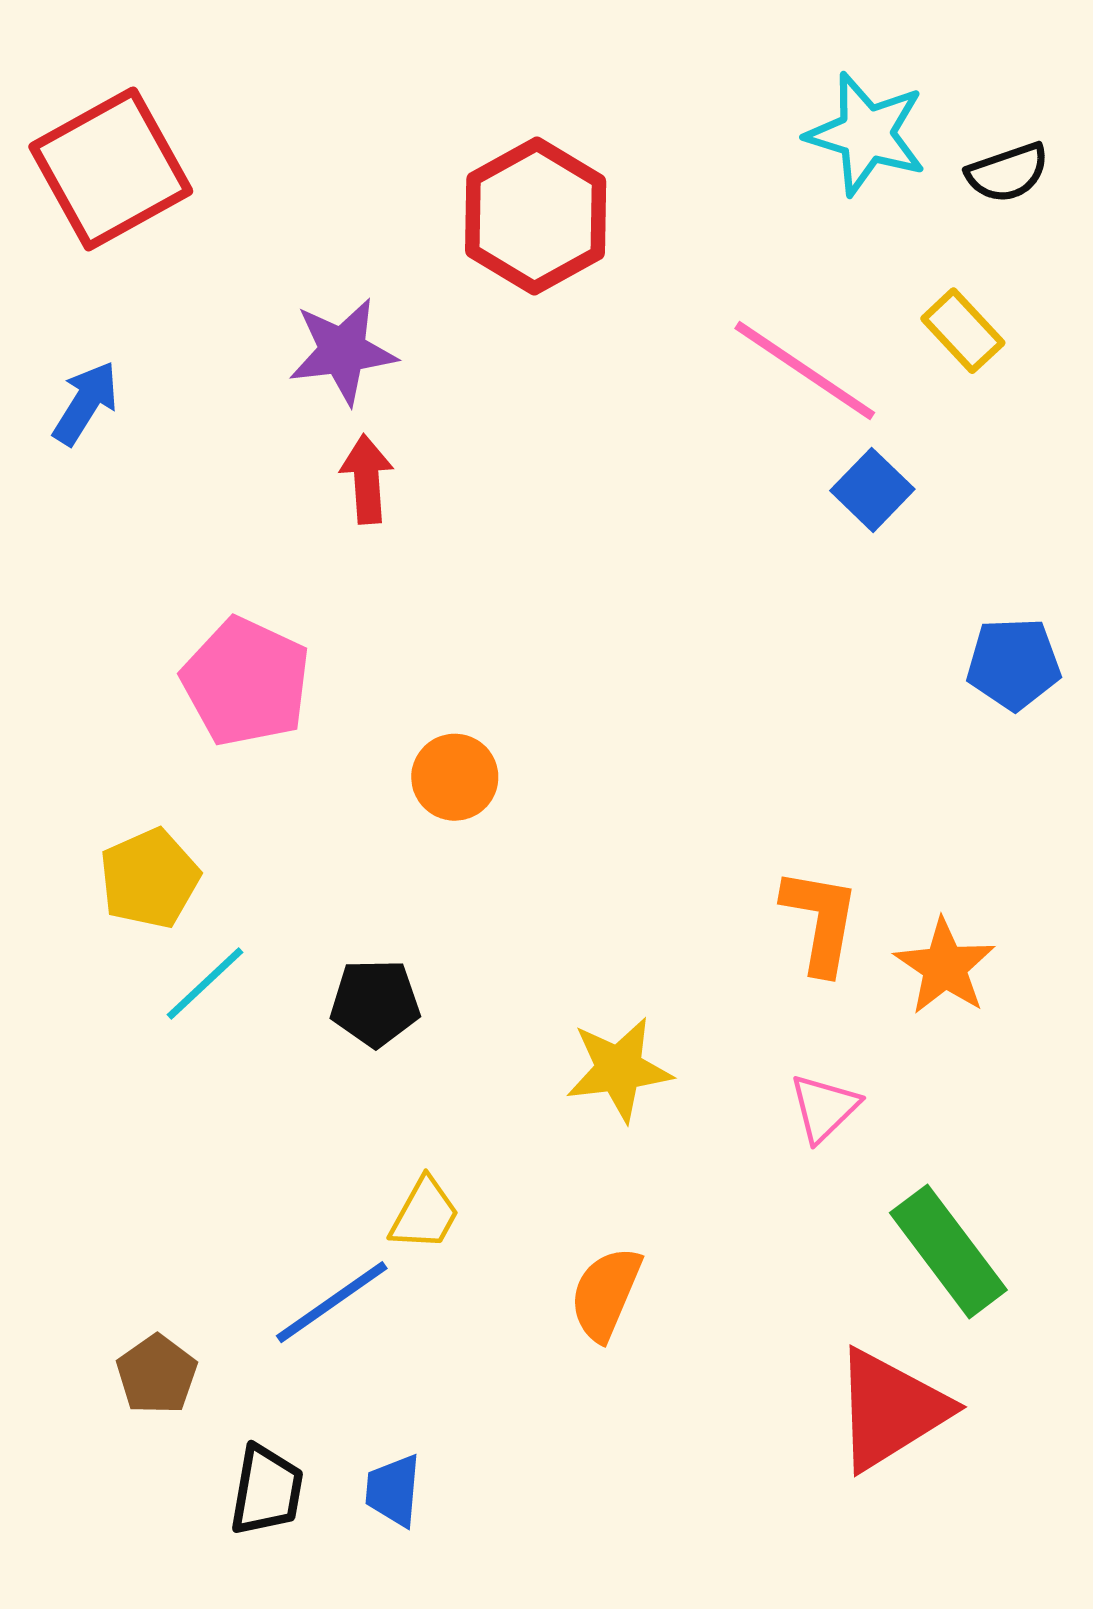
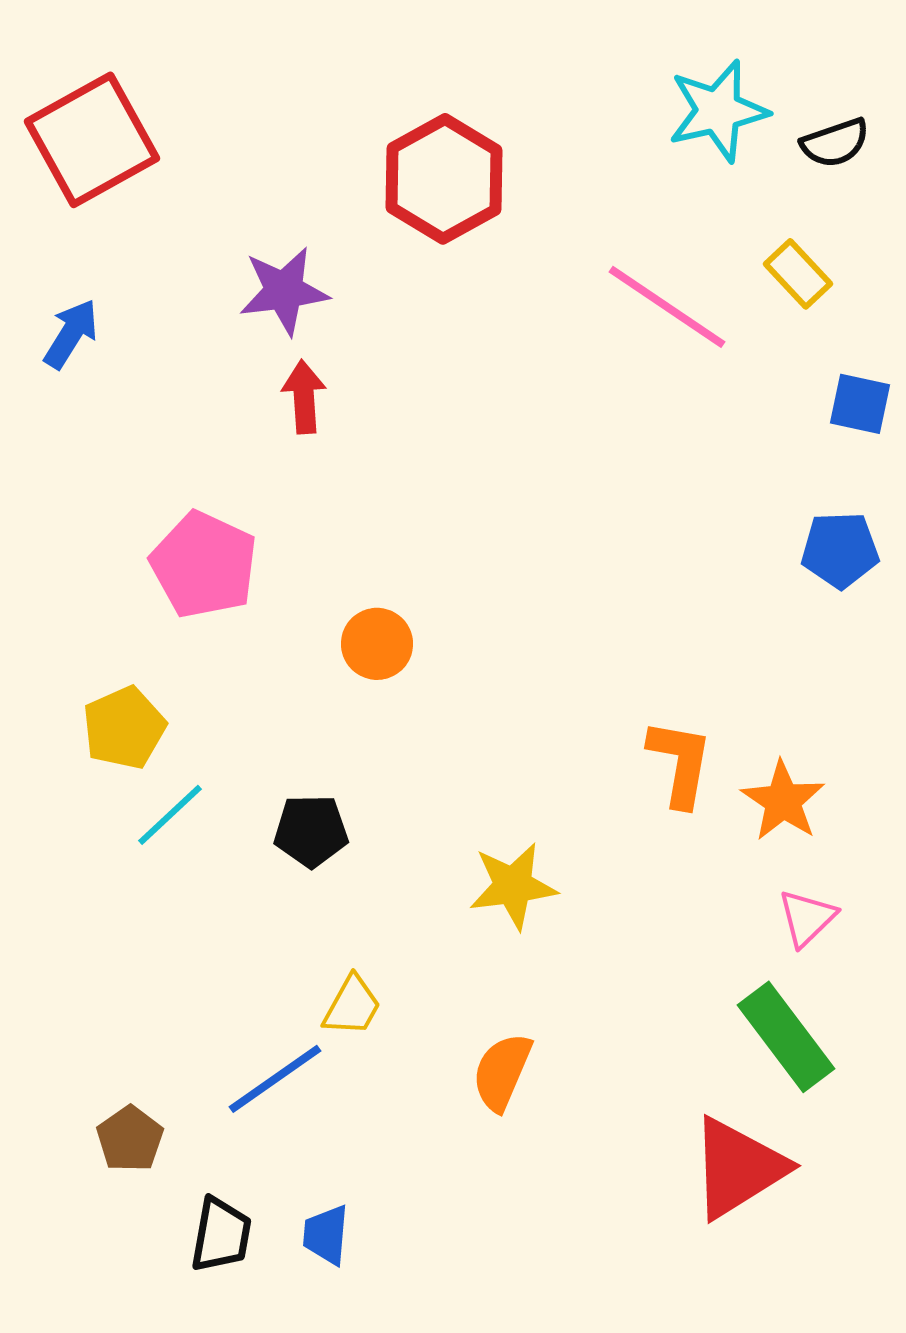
cyan star: (866, 134) -> (718, 111), turned -30
blue square: (872, 490) -> (860, 404), moved, turned -32
pink triangle: (824, 1108) -> (807, 918), moved

